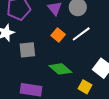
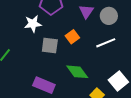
orange square: (58, 35) -> (72, 37), moved

